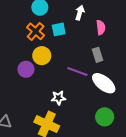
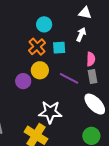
pink semicircle: (101, 27) -> (91, 59), moved
purple line: (77, 72) -> (69, 78), moved
white star: (58, 98) -> (50, 112), size x1.6

